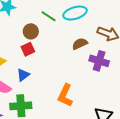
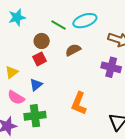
brown semicircle: (80, 44) -> (73, 50), moved

